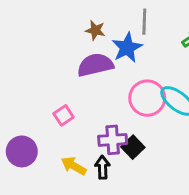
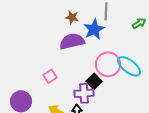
black square: (133, 147) -> (94, 81), moved

